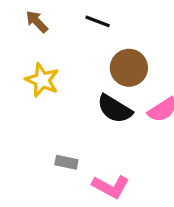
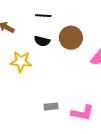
black semicircle: (115, 109) -> (42, 41), moved, size x0.7

